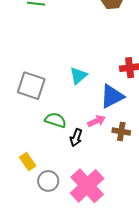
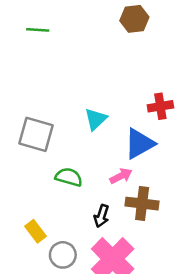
brown cross: (121, 132) -> (142, 204), moved, size x1.4
black arrow: (76, 138) -> (101, 216), moved

